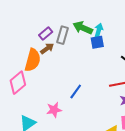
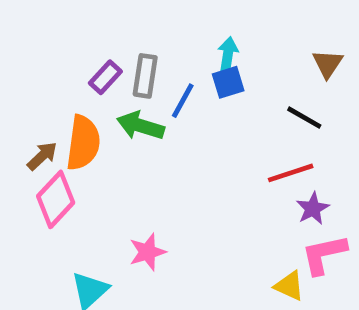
green arrow: (83, 28) -> (140, 126), moved
brown arrow: (47, 49) -> (42, 156), moved
blue line: (76, 92) -> (183, 101), moved

